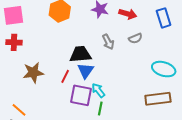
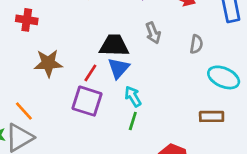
gray semicircle: (135, 38) -> (196, 44), moved, turned -64
purple square: (81, 95) -> (87, 101), moved
brown rectangle: (158, 99) -> (212, 116), size x0.7

